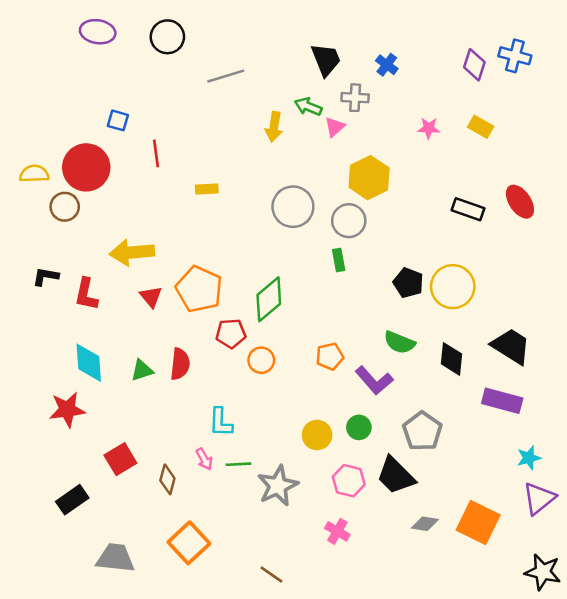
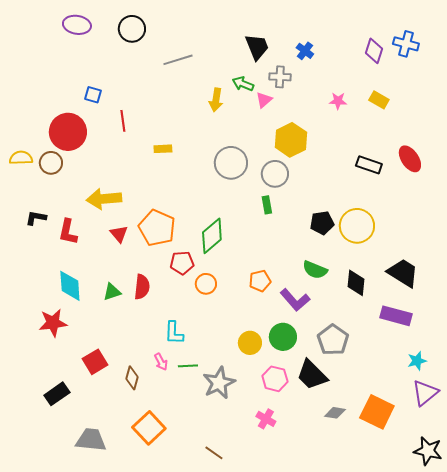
yellow semicircle: (34, 174) -> (21, 158), moved
black pentagon: (408, 283) -> (322, 223), turned -30
green circle: (359, 427) -> (283, 337), size x1.4

